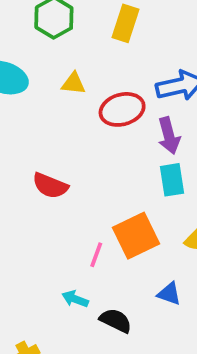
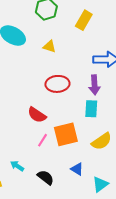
red ellipse: (122, 109) -> (57, 84), moved
red semicircle: (50, 186) -> (37, 115), moved
cyan arrow: (75, 299) -> (17, 166), moved

